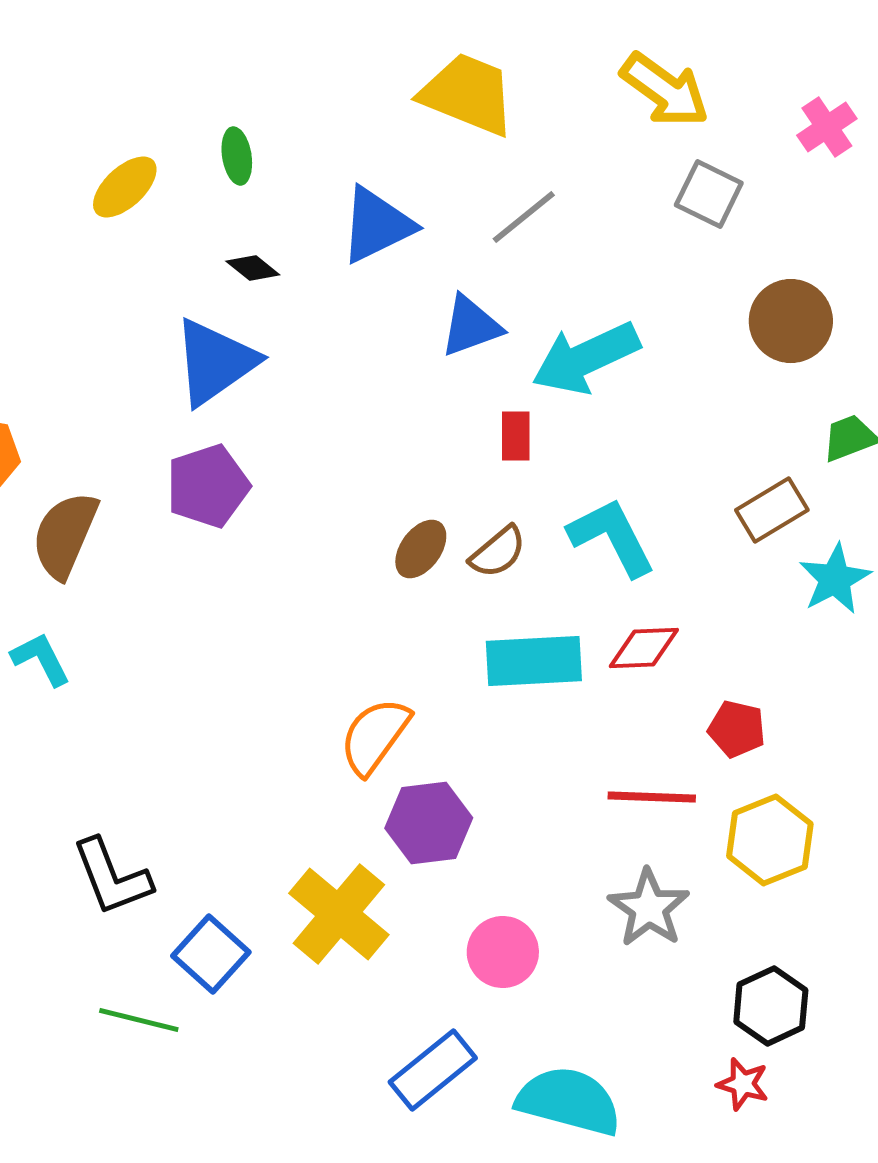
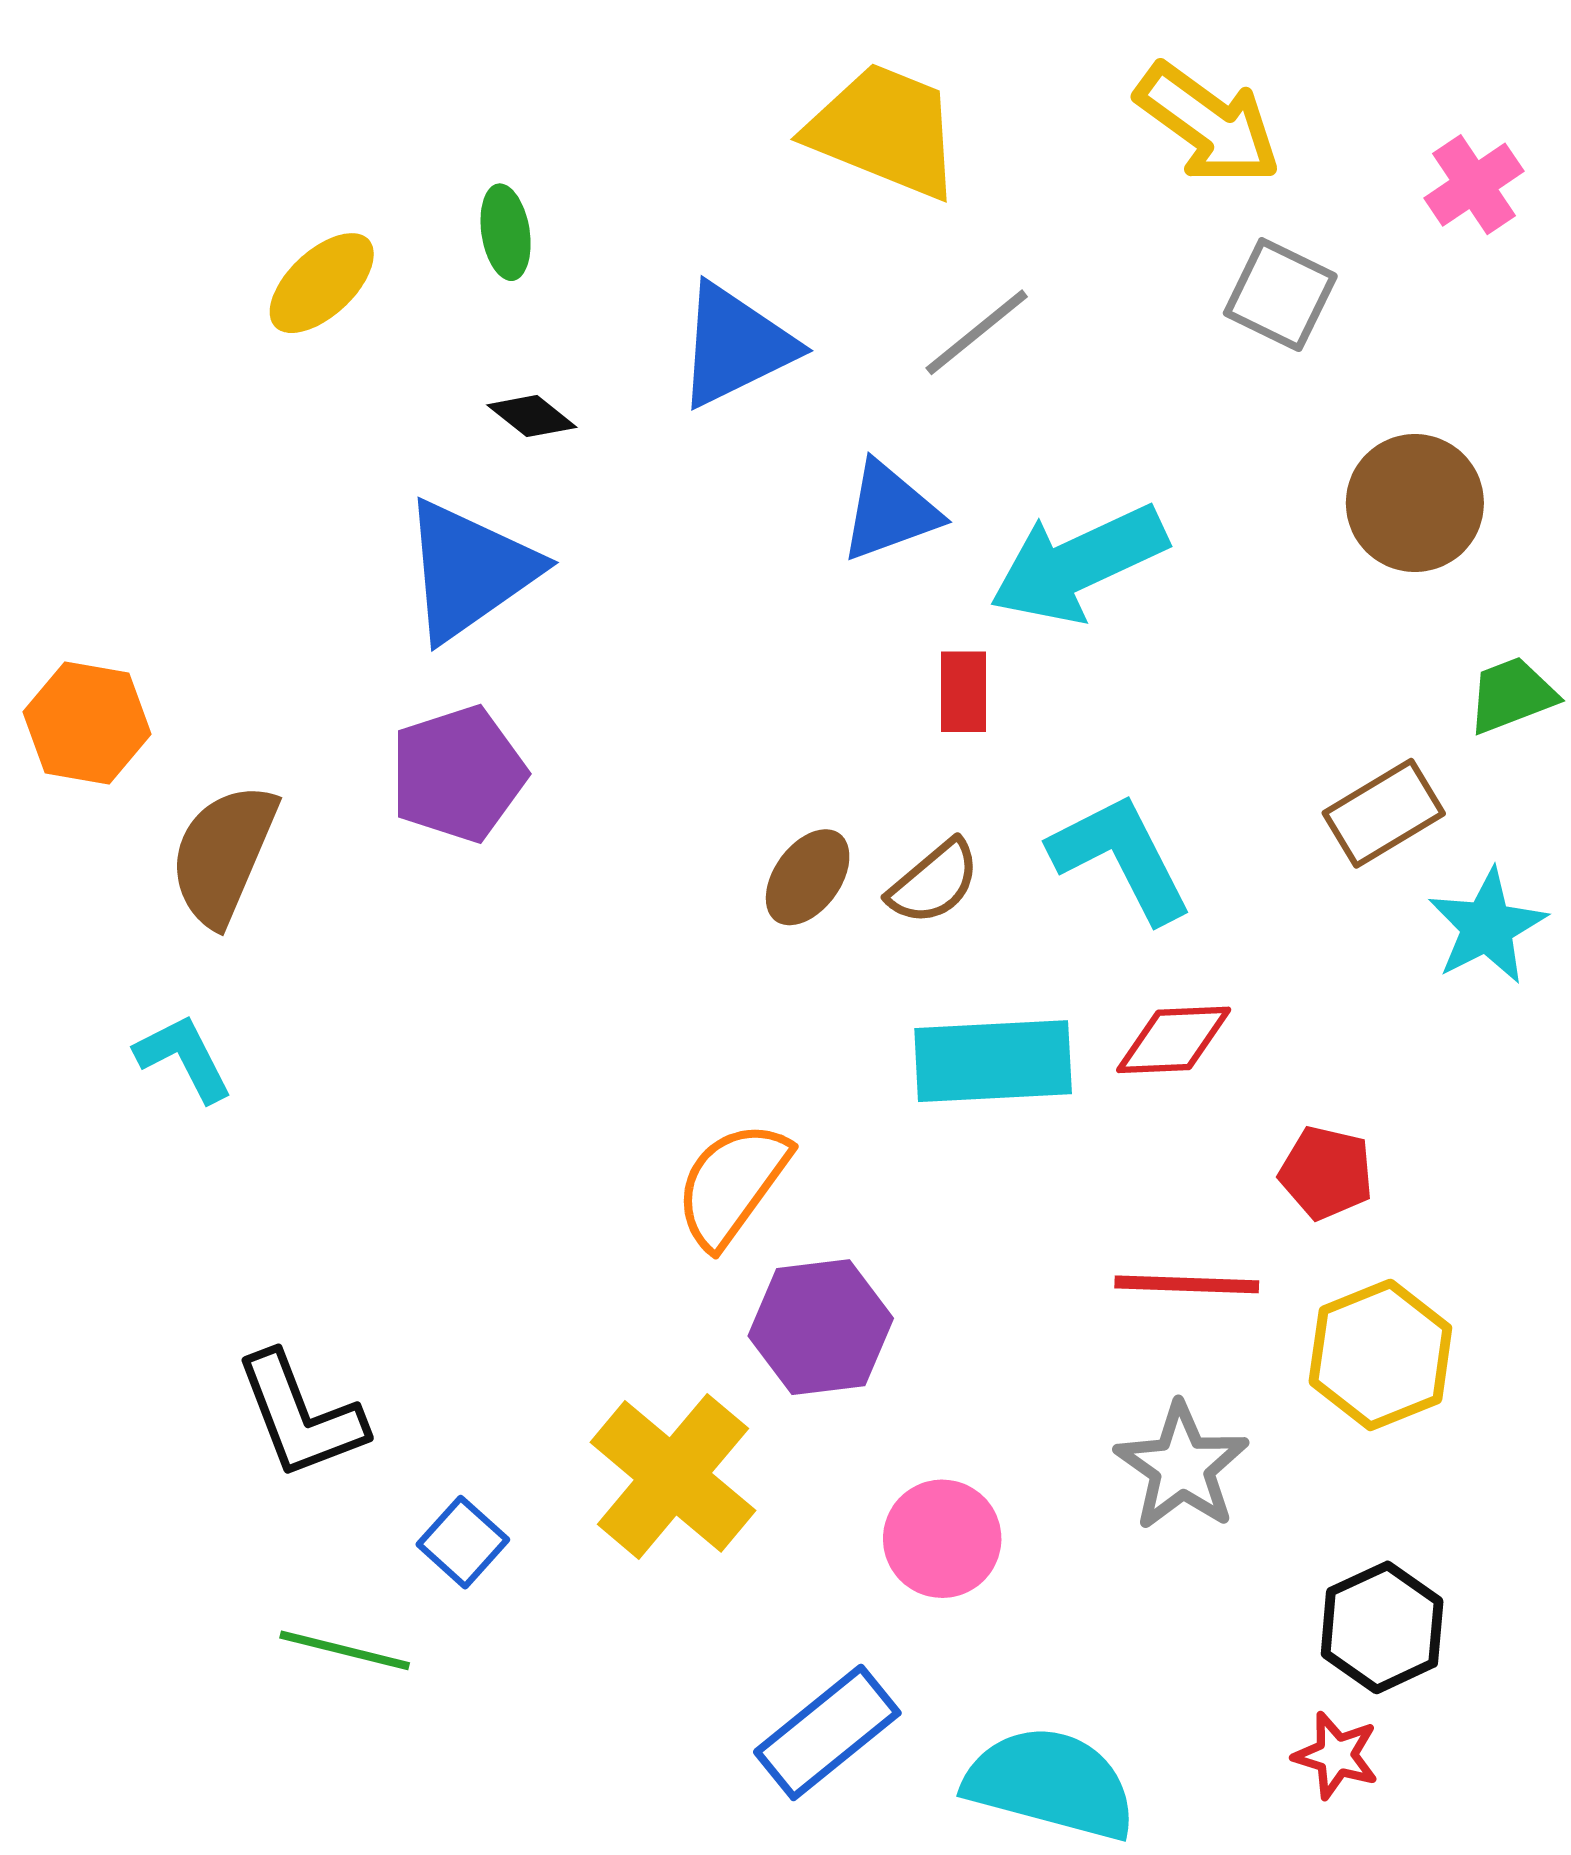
blue square: (211, 954) -> (463, 1542), size x0.7

